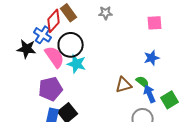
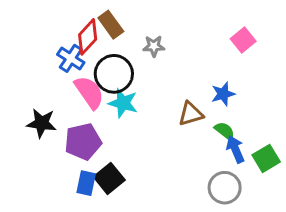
gray star: (106, 13) -> (154, 46), moved
pink square: (155, 23) -> (243, 40), turned -35
black star: (27, 49) -> (42, 123), moved
blue star: (152, 58) -> (223, 94), moved
brown triangle: (124, 85) -> (191, 114), moved

